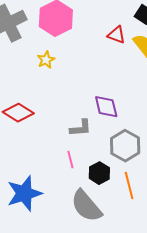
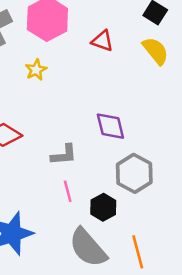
red triangle: (116, 35) -> (102, 41), moved
gray L-shape: (81, 128) -> (64, 155), moved
orange line: (129, 185) -> (138, 252), moved

